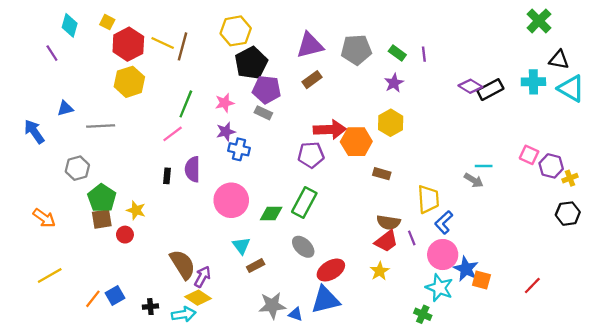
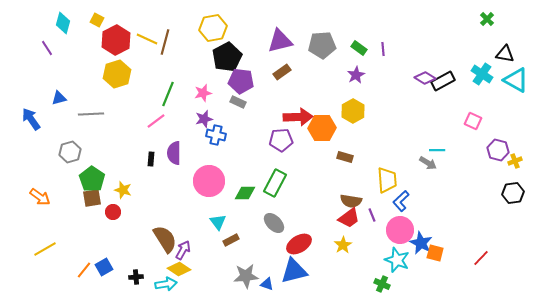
green cross: (539, 21) -> (487, 19), size x0.6
cyan cross: (533, 82) -> (482, 74), turned 35
pink square: (529, 155) -> (473, 121), moved

